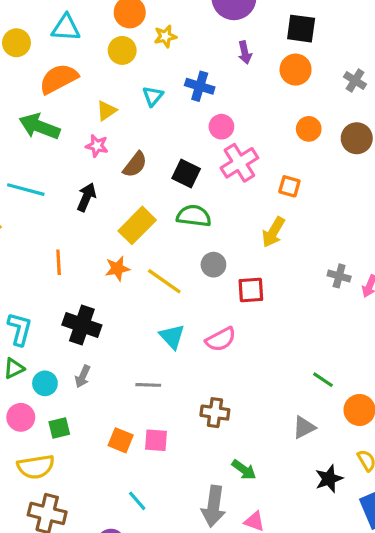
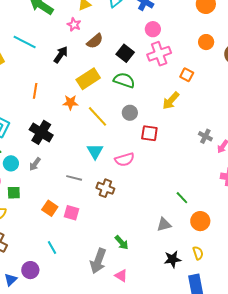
brown cross: (215, 413) -> (105, 188), moved

